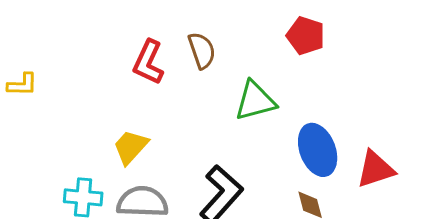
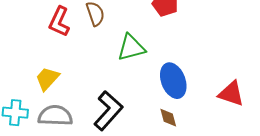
red triangle: (375, 169) -> (231, 94), moved, turned 36

